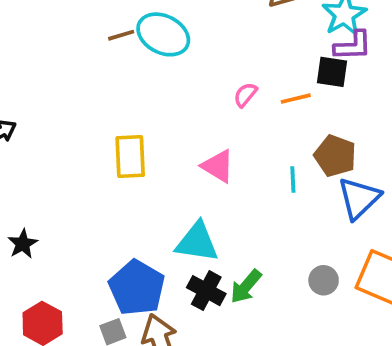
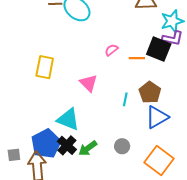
black square: (332, 72) -> (159, 49), size x1.4
gray circle: (324, 280) -> (122, 146), moved
blue pentagon: (137, 288) -> (46, 144), moved

